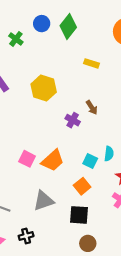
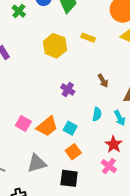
yellow hexagon: (44, 88) -> (55, 46), moved
brown arrow: (92, 107) -> (103, 81), moved
cyan semicircle: (109, 154) -> (97, 114), moved
cyan square: (90, 161) -> (70, 128), moved

